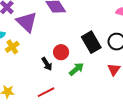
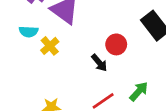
green arrow: (76, 69) -> (139, 91), moved

